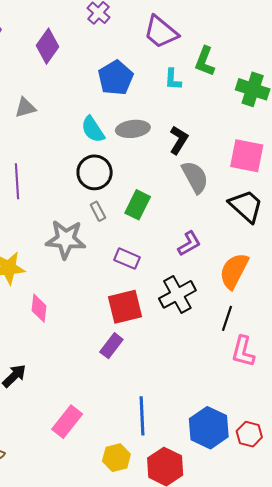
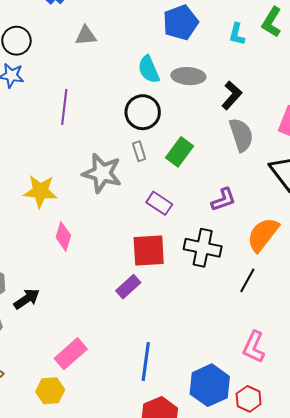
black cross: (177, 294) -> (203, 248), turned 30
pink L-shape: (243, 351) -> (254, 347), moved
yellow hexagon: (116, 458) -> (50, 391), moved

